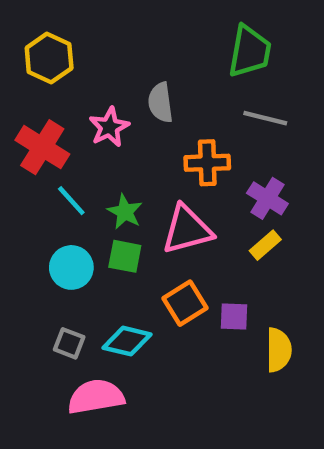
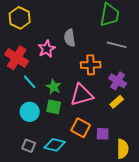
orange square: (185, 303) -> (81, 128), turned -30

